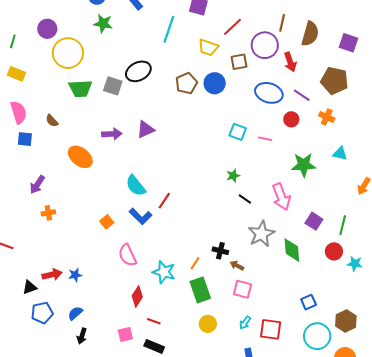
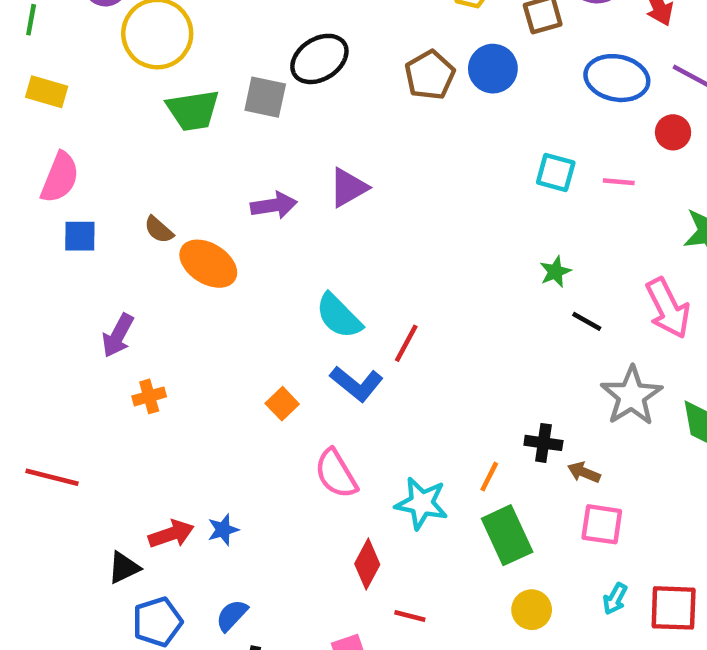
pink semicircle: (19, 112) -> (60, 178), turned 45
brown semicircle: (52, 121) -> (159, 230), moved

